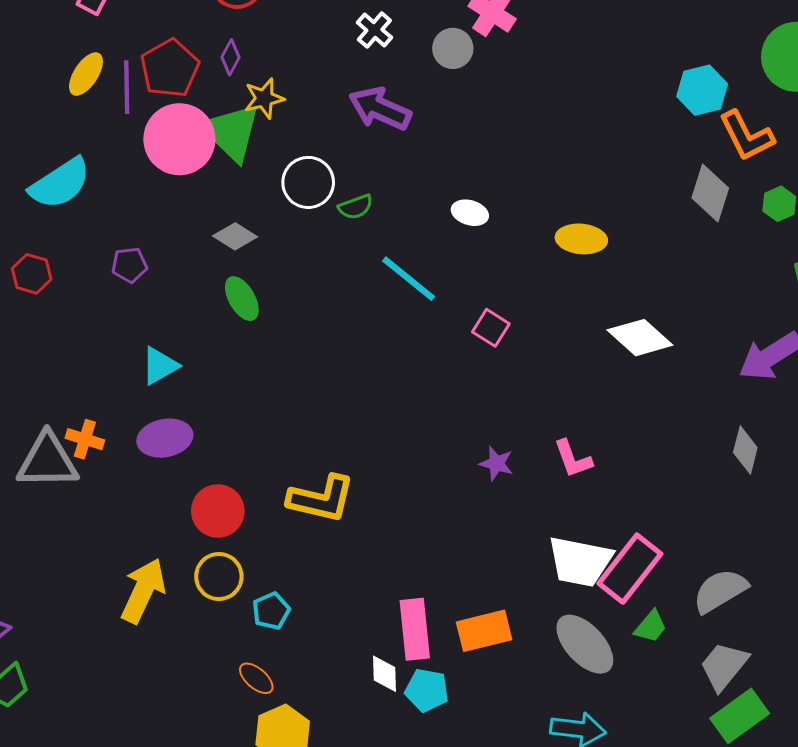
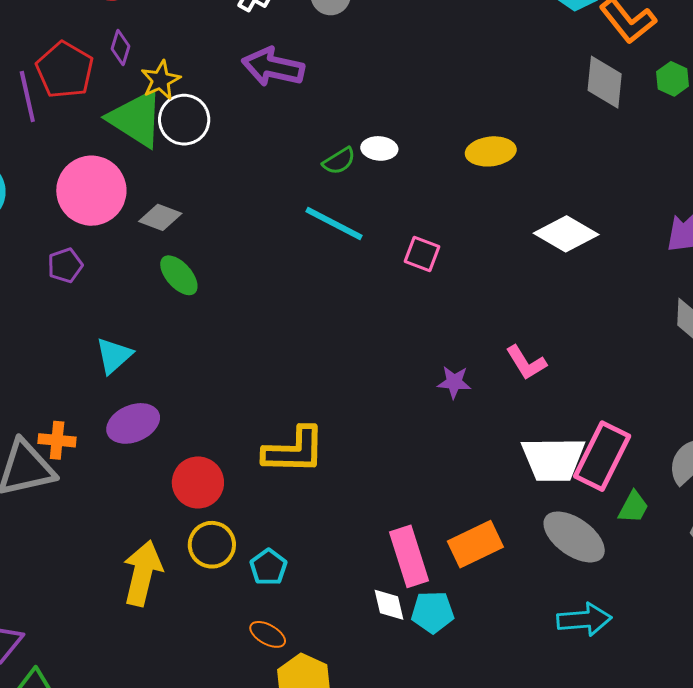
pink circle: (179, 139) -> (91, 191), moved
white circle: (308, 182) -> (184, 120), moved
green semicircle: (356, 207) -> (339, 161), moved

